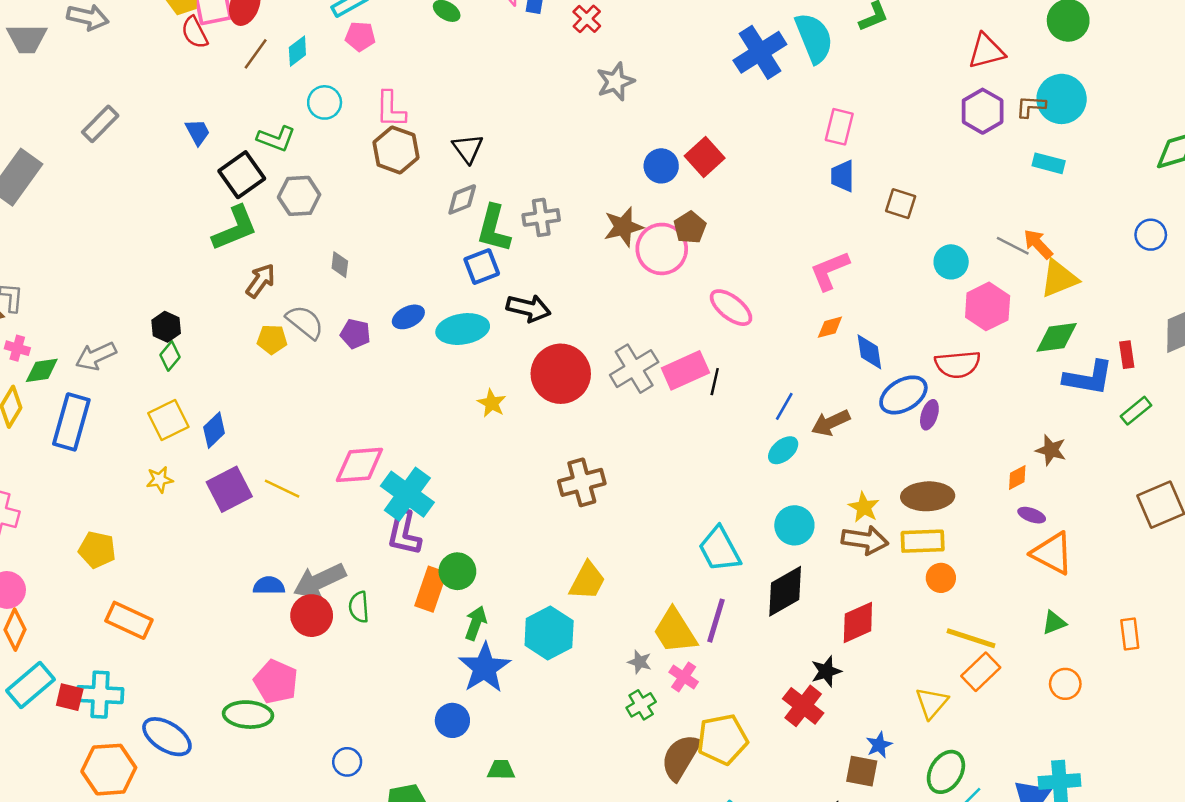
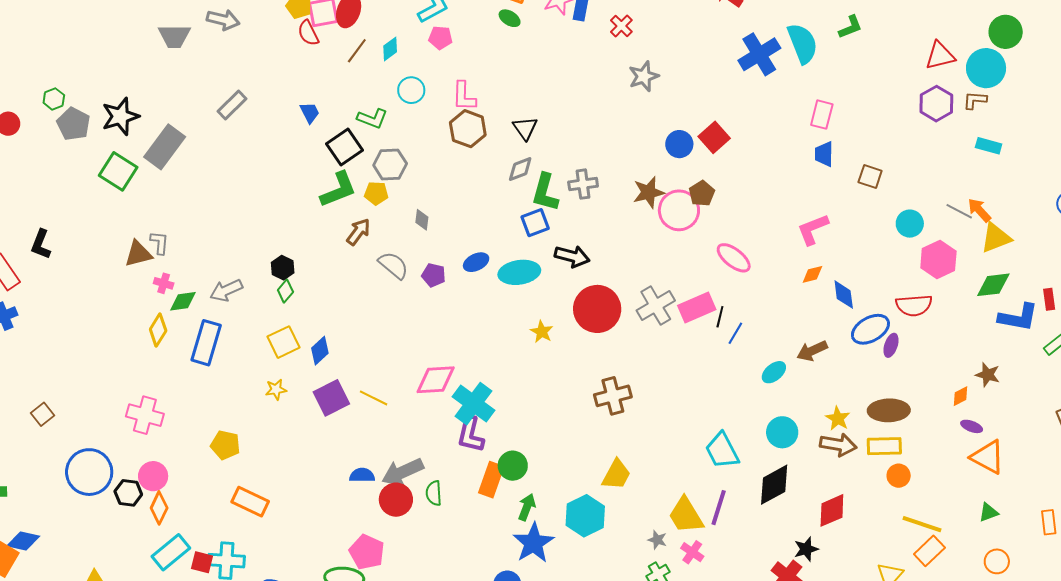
cyan circle: (1062, 99) -> (986, 68), moved
yellow pentagon: (272, 339) -> (376, 193), moved
blue line: (784, 406) -> (735, 333), moved

